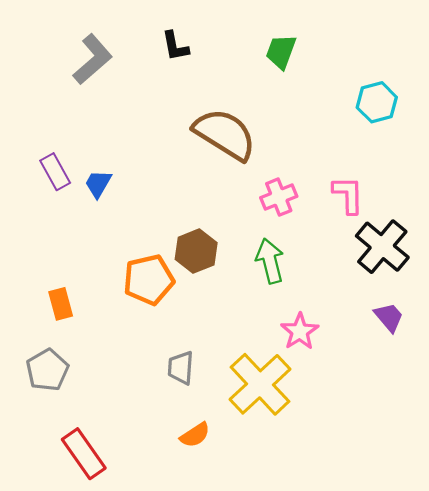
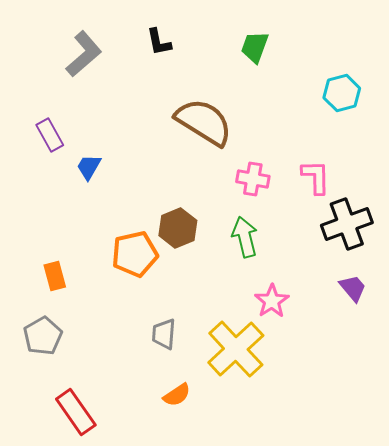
purple rectangle: (55, 172) -> (50, 135), moved
pink cross: (279, 197) -> (253, 179), turned 32
black cross: (382, 247) -> (347, 224), turned 30

